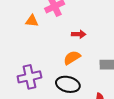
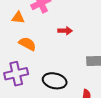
orange semicircle: (72, 58) -> (27, 44), moved, turned 60

